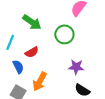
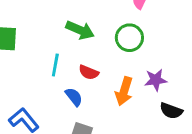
red semicircle: (32, 52) -> (89, 72), turned 64
orange arrow: (40, 82) -> (124, 91), moved

